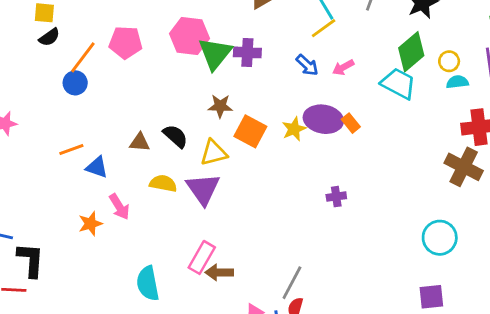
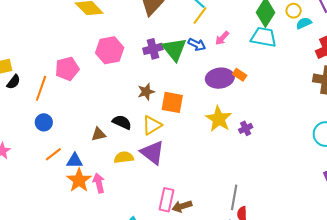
green triangle: (215, 54) -> (174, 49), moved
blue circle: (75, 83) -> (44, 122), moved
yellow star: (294, 129) -> (219, 119), moved, size x1.5
pink arrow: (119, 207) -> (99, 183), turned -144
orange star: (90, 224) -> (79, 180), moved, size x1.4

